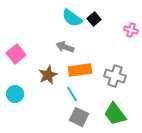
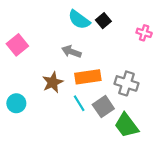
pink square: (16, 54) -> (17, 45), moved
gray square: (79, 117) -> (103, 107), moved, turned 30

